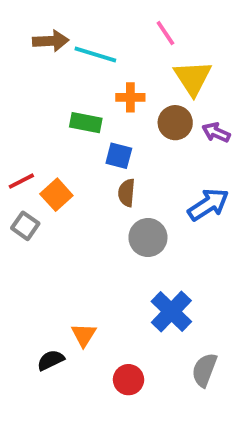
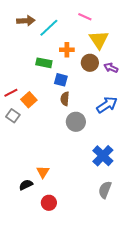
pink line: (165, 33) -> (85, 17), turned -32
cyan line: (95, 55) -> (49, 28), turned -60
blue cross: (171, 312) -> (103, 156), moved
red circle: (129, 380) -> (49, 203), moved

